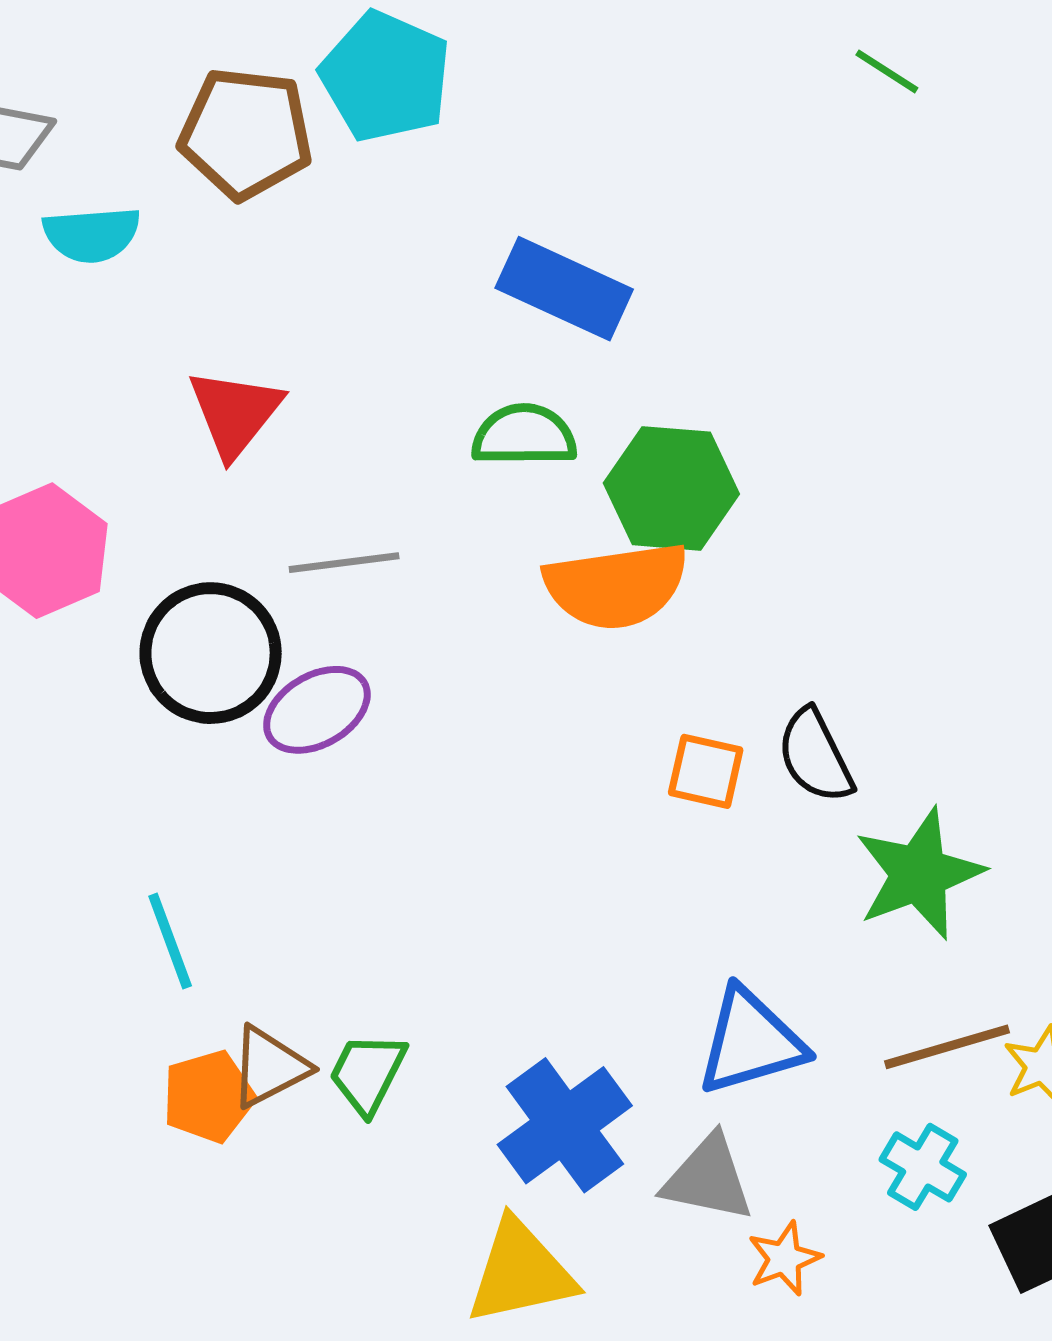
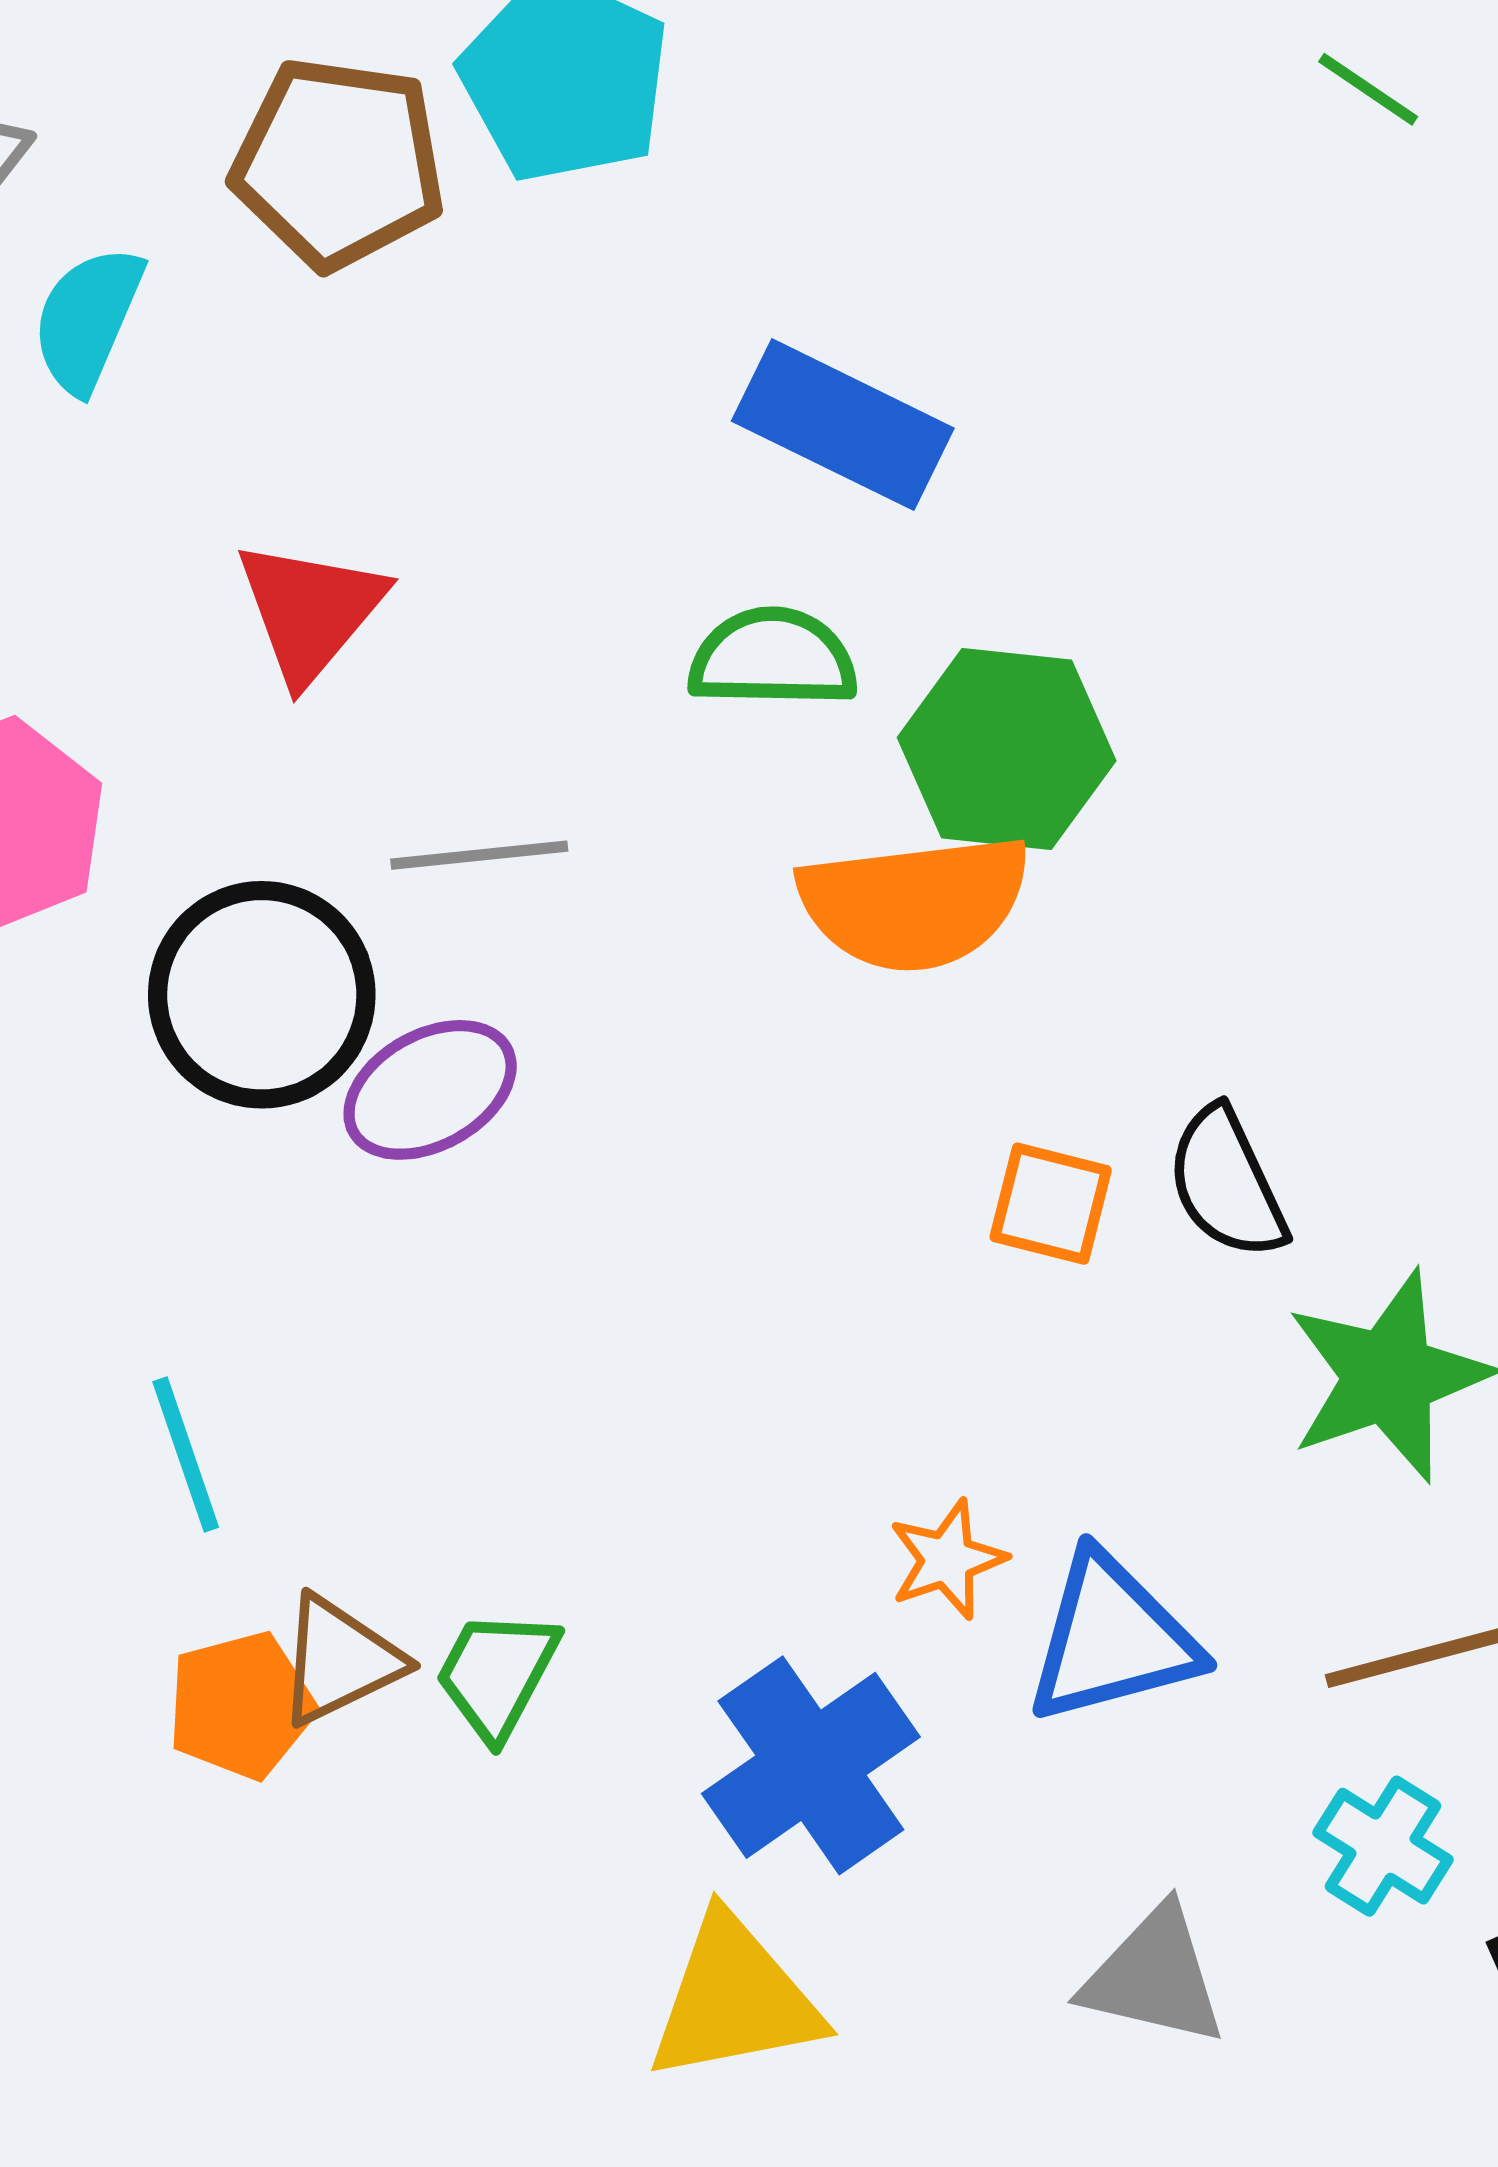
cyan semicircle: (92, 235) -> (88, 319), turned 116
gray triangle: (708, 1179) -> (1154, 1976), moved
orange star: (784, 1259) -> (947, 1560), moved

